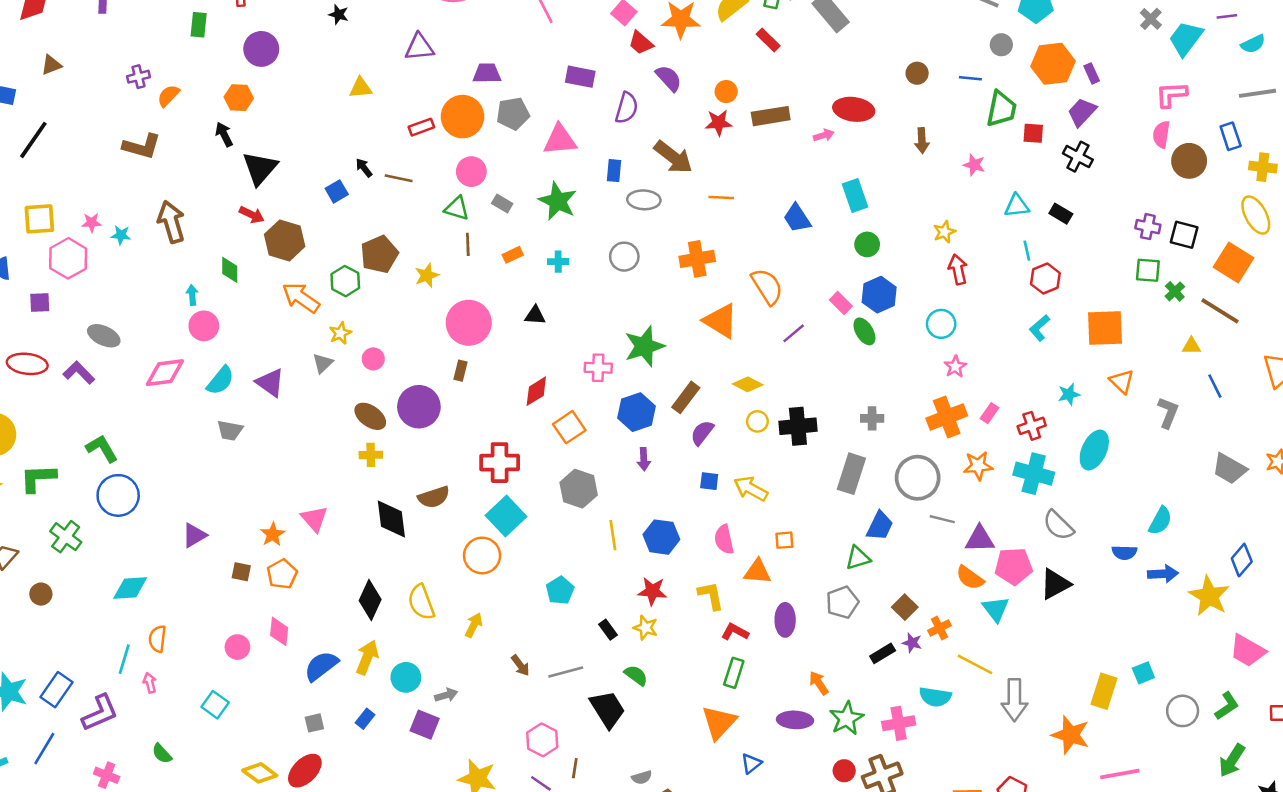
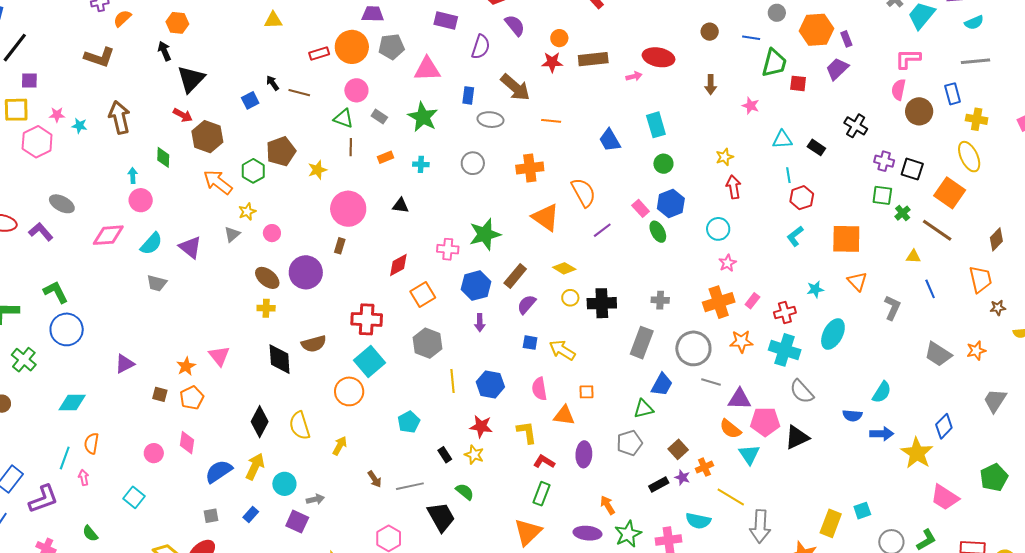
black cross: (1078, 157) -> (856, 126), moved
purple square: (40, 302) -> (29, 81), moved

